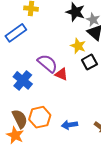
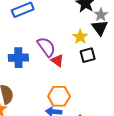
blue cross: (23, 80) -> (18, 58), turned 36
orange hexagon: (40, 117) -> (59, 96), moved

